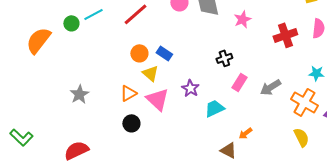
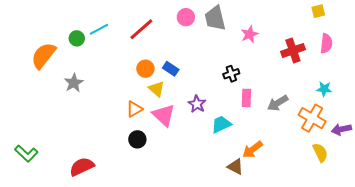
pink rectangle: (239, 82) -> (246, 98), turned -30
gray star: (79, 94) -> (74, 83), moved
orange arrow: (245, 133) -> (253, 149), size x1.5
yellow semicircle: (301, 137) -> (320, 153), moved

